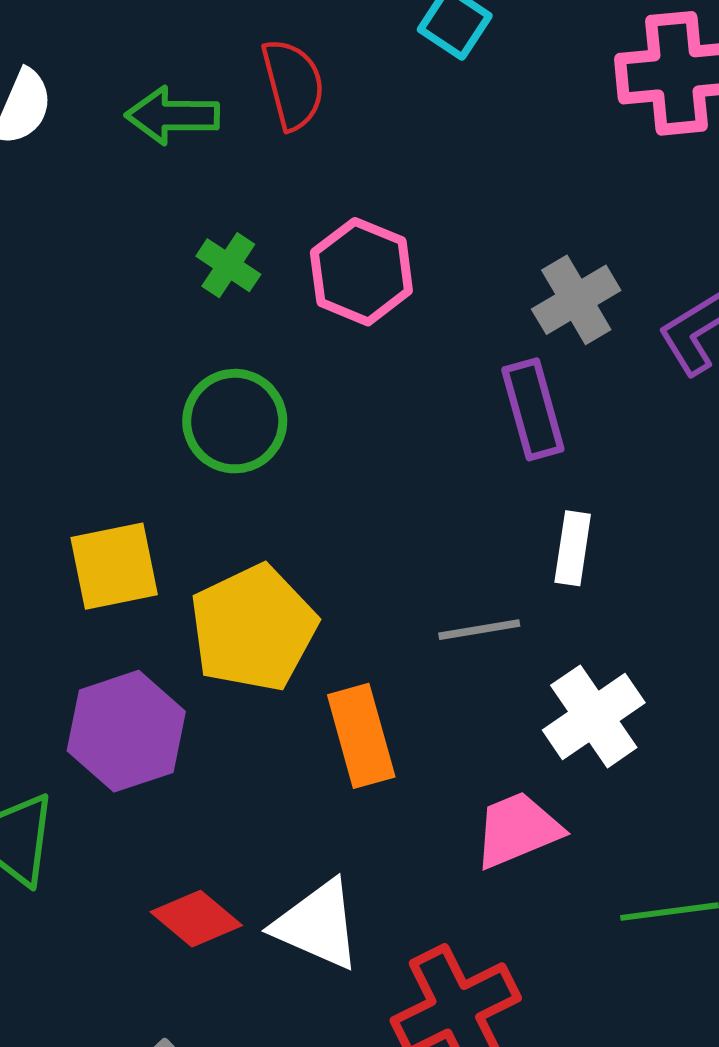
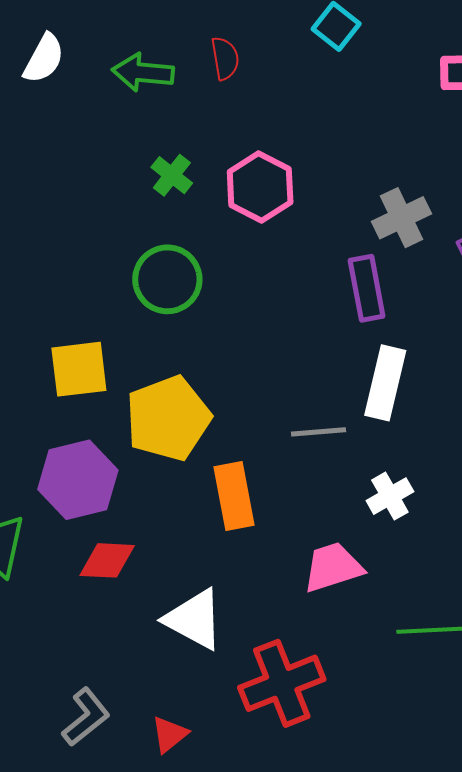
red semicircle: (293, 84) -> (225, 58), size x0.7
white rectangle: (573, 548) -> (385, 383), size x1.5
white cross: (594, 716) -> (390, 496), size x0.7
red diamond: (196, 919) -> (107, 560), moved, turned -42

